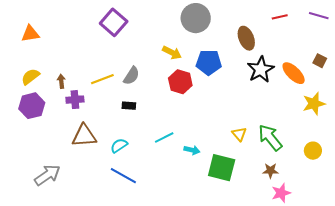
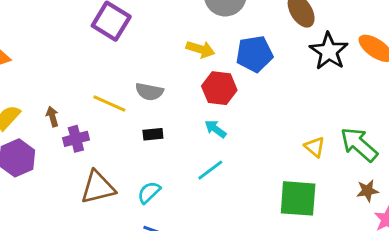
gray semicircle: (131, 76) -> (149, 92), turned 78
yellow line: (102, 79) -> (109, 103), turned 55
cyan arrow: (192, 150) -> (215, 129), moved, turned -147

